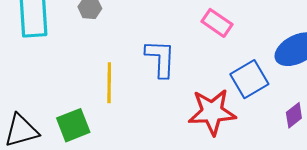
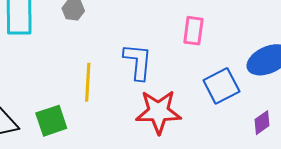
pink rectangle: (217, 23) -> (193, 31), turned 60
red star: (212, 112) -> (158, 112), moved

